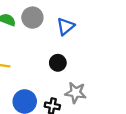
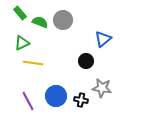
blue triangle: (66, 26) -> (103, 39), moved

